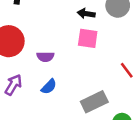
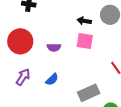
purple semicircle: (45, 57) -> (54, 47), moved

